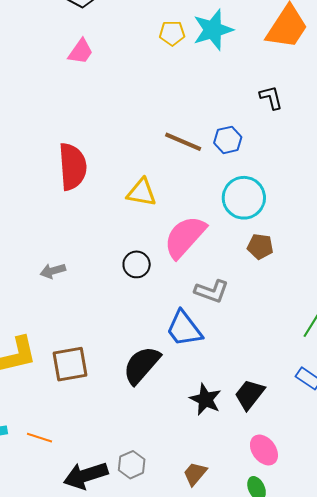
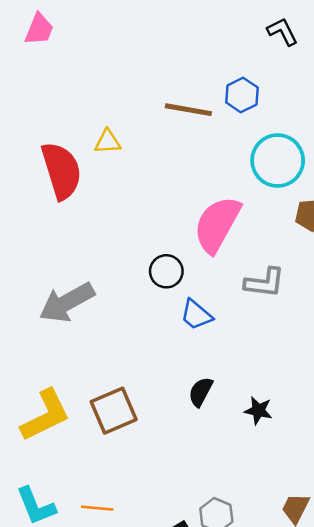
yellow triangle: (142, 192) -> (108, 142), moved, size x0.7
gray arrow: (53, 271) -> (67, 302), size x1.8
blue trapezoid: (184, 329) -> (196, 315), moved, size x0.7
black semicircle: (142, 365) -> (201, 392), size x0.6
black star: (205, 399) -> (258, 410), moved, size x0.7

